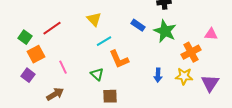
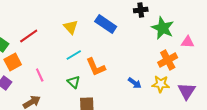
blue rectangle: (138, 25) -> (106, 24), moved, size x1.5
green star: (165, 31) -> (163, 28), moved
cyan line: (104, 41) -> (74, 55), moved
blue arrow: (158, 75) -> (135, 83), turned -56

